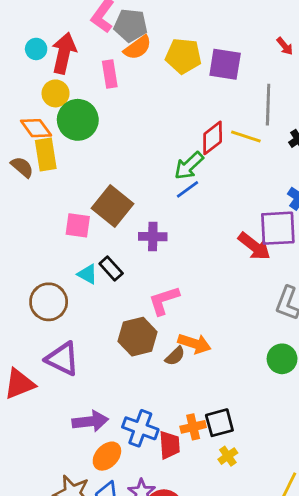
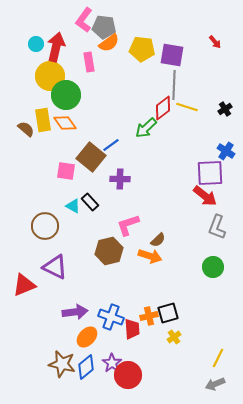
yellow circle: (56, 93) -> (50, 76), size x1.5
gray line: (268, 105) -> (174, 85), moved
orange diamond: (36, 128) -> (65, 123), moved
blue line: (188, 189) -> (111, 145), moved
red arrow: (254, 246) -> (205, 196), moved
brown semicircle: (175, 356) -> (158, 240), moved

